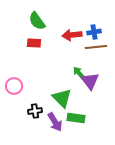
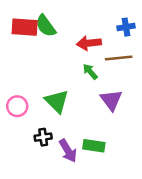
blue cross: (94, 32) -> (126, 27), moved
red rectangle: (34, 43) -> (25, 27), moved, size x1.5
green arrow: (79, 73) -> (90, 72), moved
green triangle: (62, 98) -> (57, 101), moved

